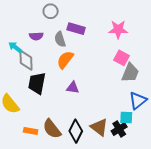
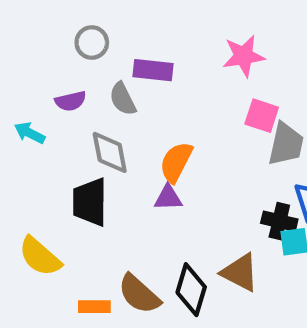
gray diamond: (26, 60) -> (110, 152), moved
orange semicircle: (65, 60) -> (176, 162), moved
black cross: (119, 129) -> (279, 221), moved, turned -35

